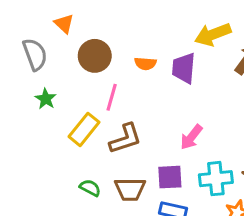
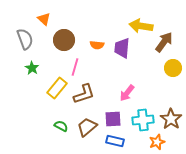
yellow arrow: (213, 34) -> (141, 26), turned 30
brown trapezoid: (130, 189) -> (87, 127), turned 140

